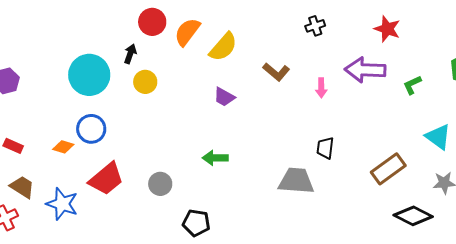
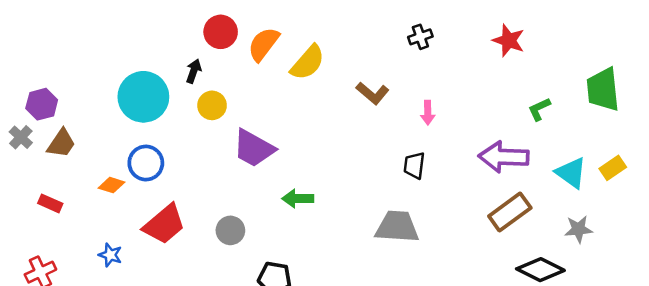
purple arrow: (365, 70) -> (504, 157), moved
purple trapezoid: (224, 97) -> (254, 148), moved, size x1.6
red rectangle: (13, 146) -> (50, 203), moved
black trapezoid: (325, 148) -> (414, 165), moved
brown trapezoid: (22, 187) -> (61, 143), moved, turned 92
blue star: (62, 204) -> (110, 255), size x0.6

